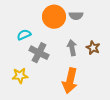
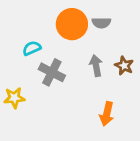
yellow star: (20, 76) -> (14, 98), moved
orange arrow: (70, 81) -> (107, 114), moved, size x0.7

